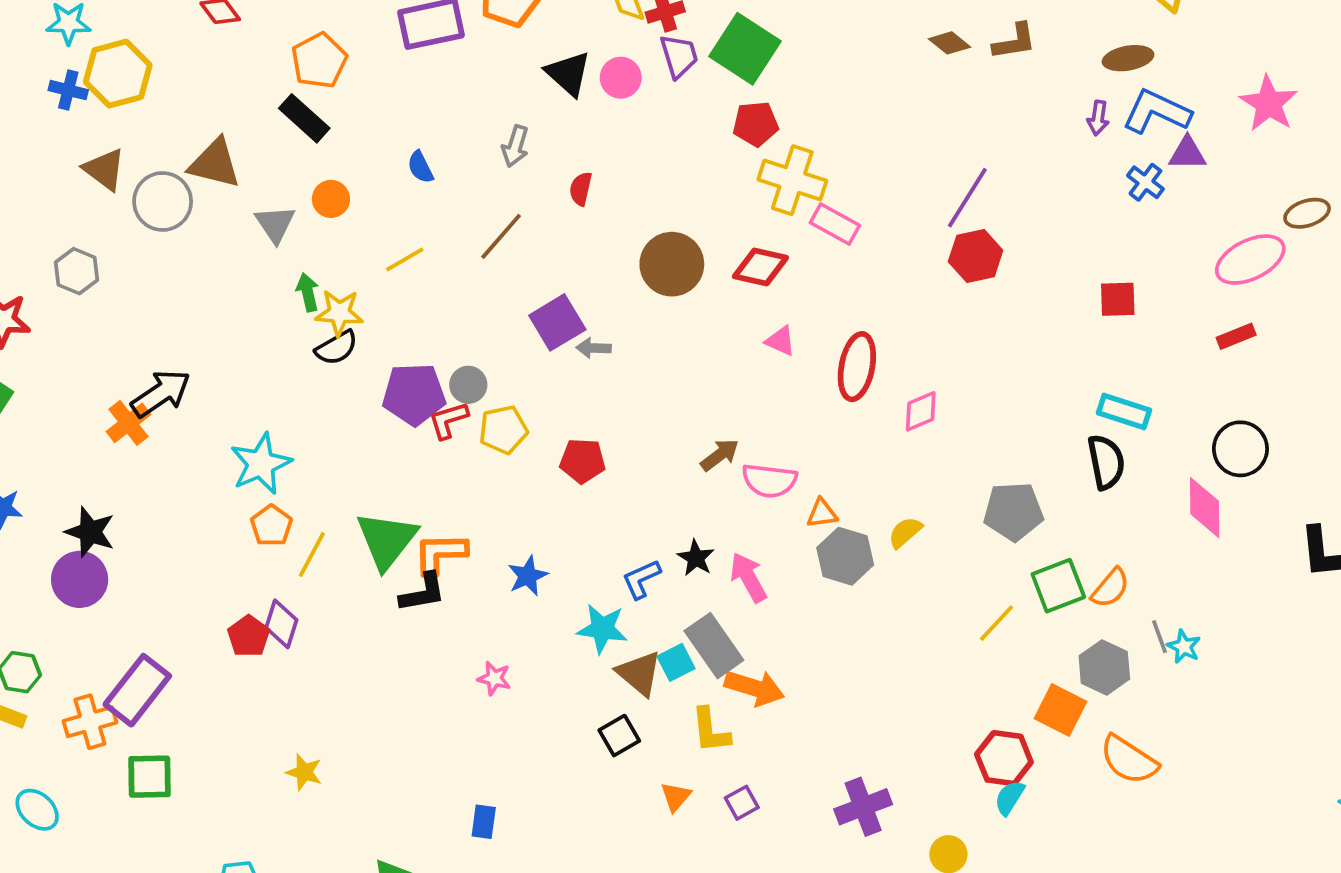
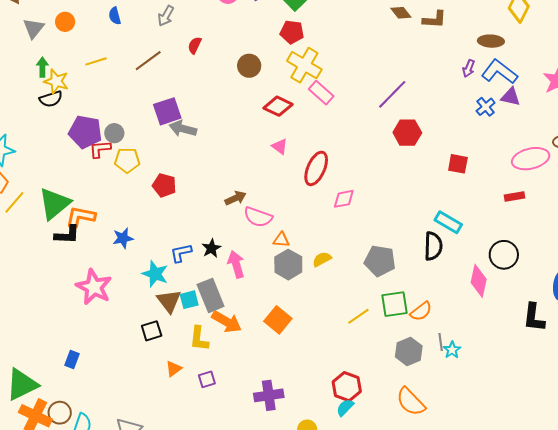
red hexagon: (976, 256) -> (407, 133), moved
brown circle: (672, 264) -> (249, 66), moved, size x0.7
gray arrow: (594, 348) -> (183, 129), size x1.5
pink star: (494, 678) -> (94, 287), size x2.0
orange square: (1060, 710) -> (278, 320), moved

